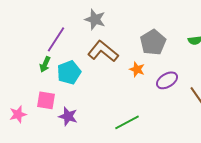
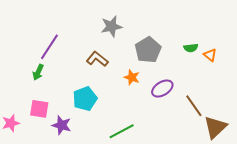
gray star: (95, 19) -> (111, 26), moved, turned -30
brown L-shape: (103, 51) -> (97, 59), size x0.7
cyan pentagon: (69, 72) -> (85, 99), moved

